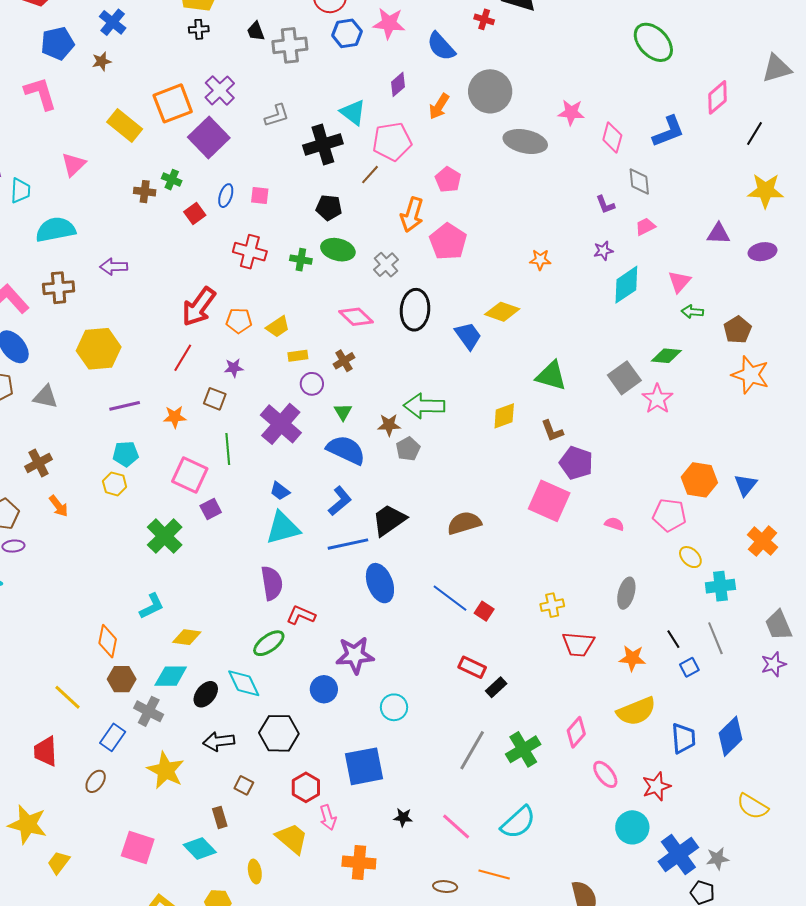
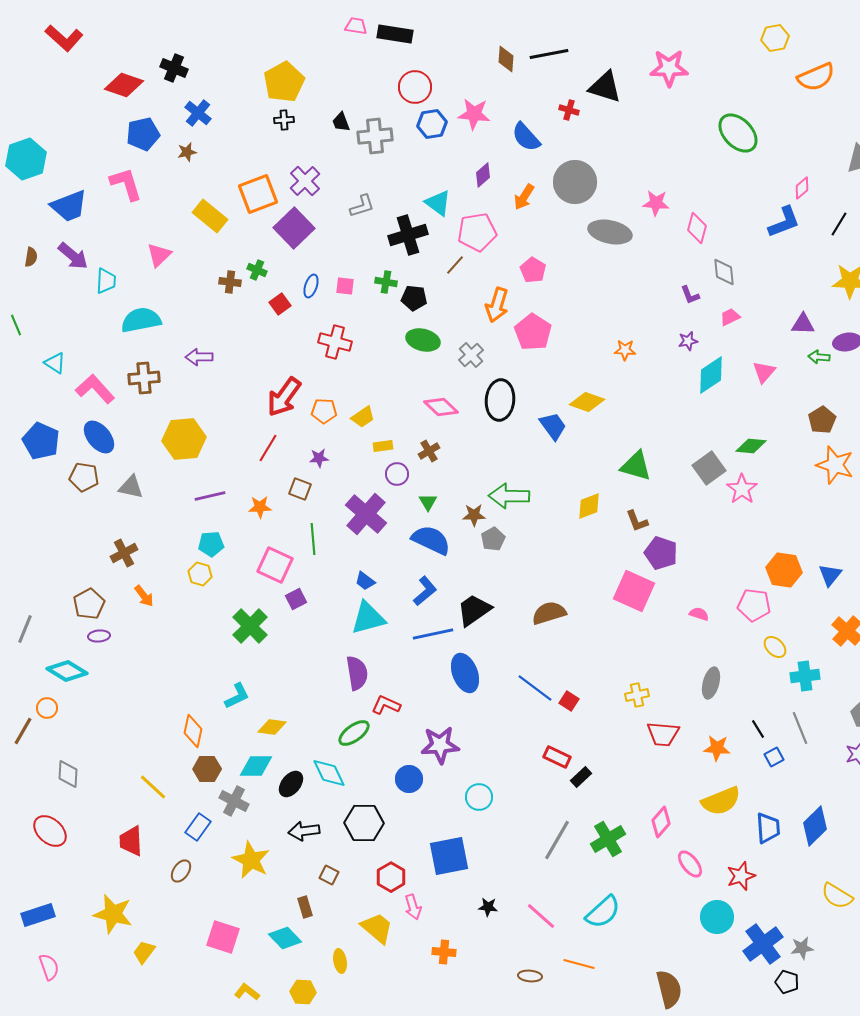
pink diamond: (717, 97) -> (802, 188), size x0.7
blue L-shape: (668, 131) -> (784, 222), moved
green cross: (301, 260) -> (386, 282), moved
green arrow: (692, 312) -> (819, 357), moved
orange cross: (359, 862) -> (444, 952), size x0.7

